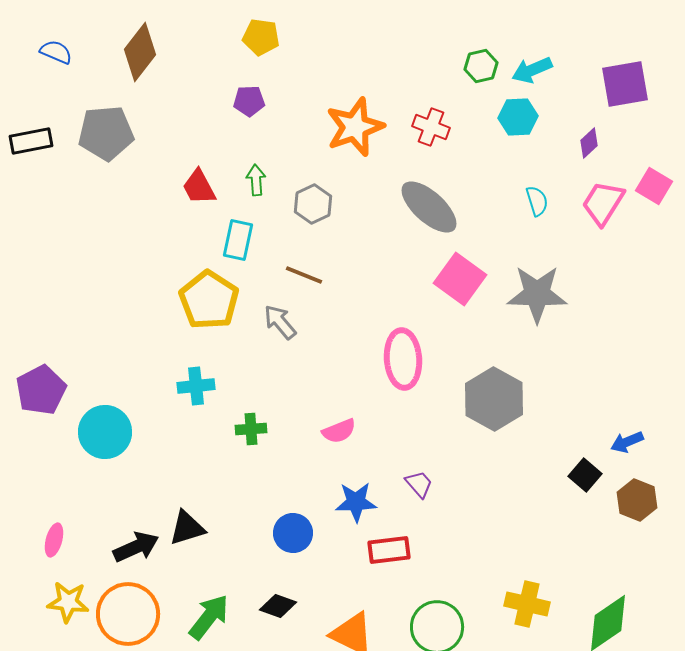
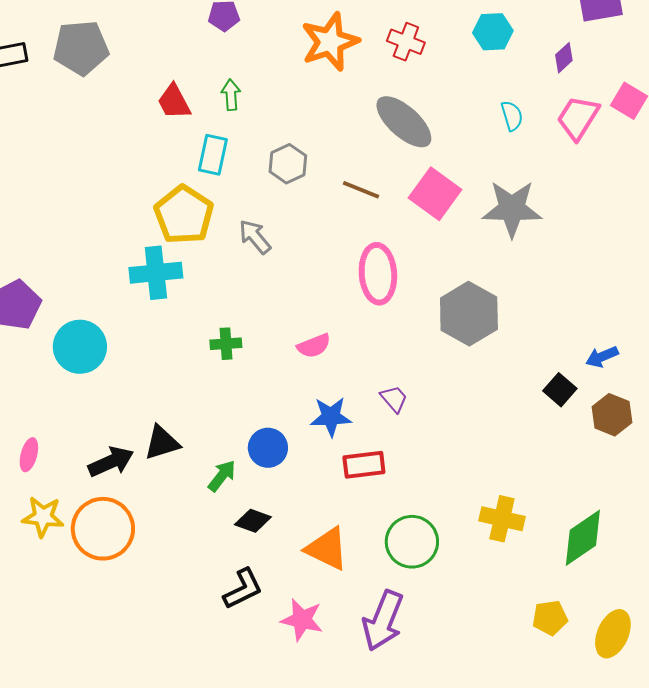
gray hexagon: (313, 204) -> (288, 164), moved
brown line: (304, 275) -> (361, 190), moved
cyan cross: (196, 386) -> (156, 273), moved, size x1.4
green arrow: (209, 617) -> (222, 476), moved, size x0.7

